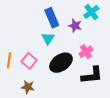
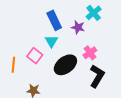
pink square: (29, 61) -> (35, 56), moved
black L-shape: (92, 75) -> (97, 76), turned -50

